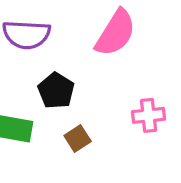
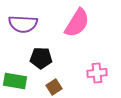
black pentagon: (56, 91) -> (41, 58), turned -30

